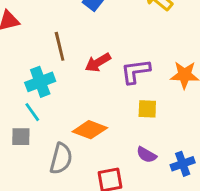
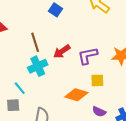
cyan cross: (40, 82) -> (38, 66), moved
orange diamond: (90, 130) -> (76, 95), moved

